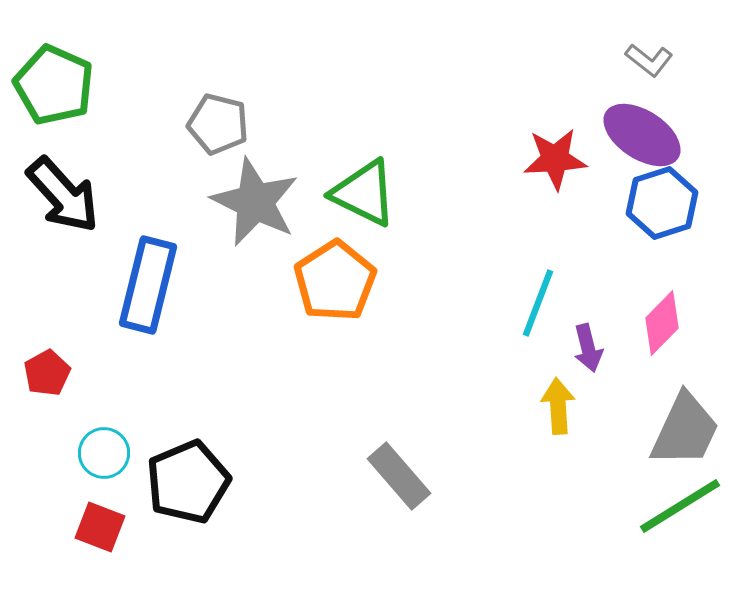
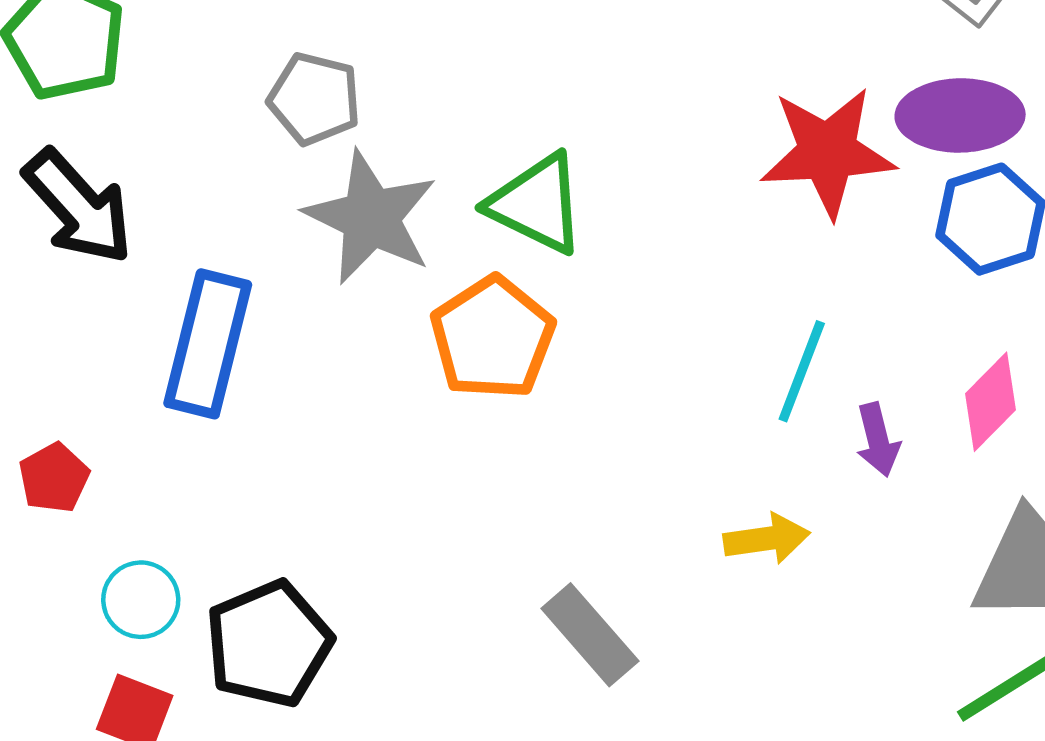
purple ellipse: (642, 135) -> (960, 115), turned -34
red star: (555, 159) -> (828, 152), size x1.4
yellow arrow: (558, 406) -> (767, 539), moved, turned 86

